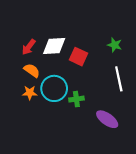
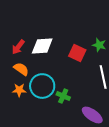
red square: (79, 57) -> (77, 53), moved
green cross: (76, 99) -> (63, 96), turned 32

